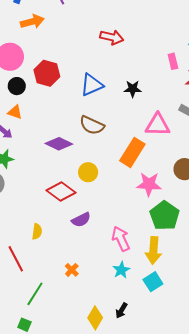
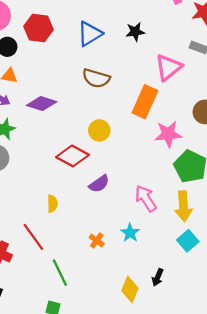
pink triangle: (158, 125) -> (168, 67), turned -32
purple diamond: (59, 144) -> (42, 104), moved
cyan star: (121, 270) -> (130, 233), moved
green line: (35, 294) -> (60, 273), turned -50

